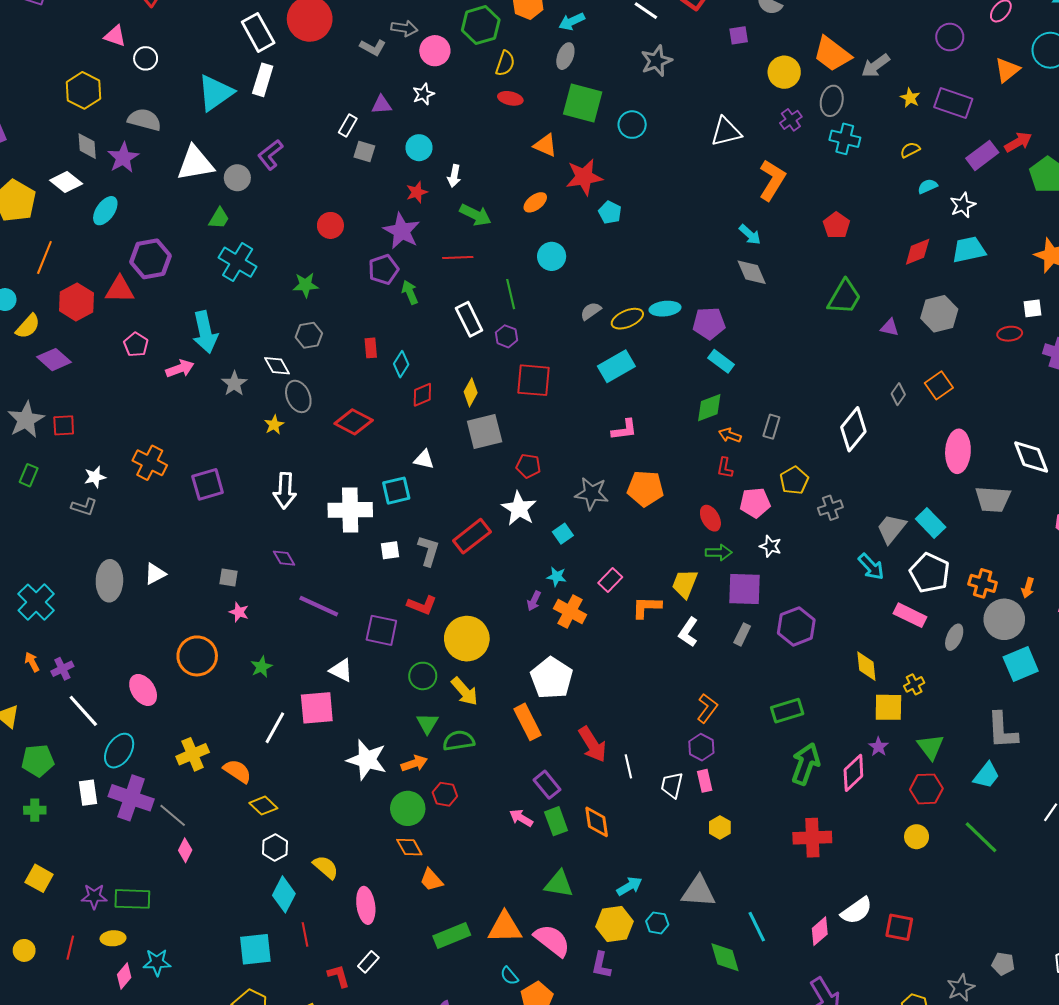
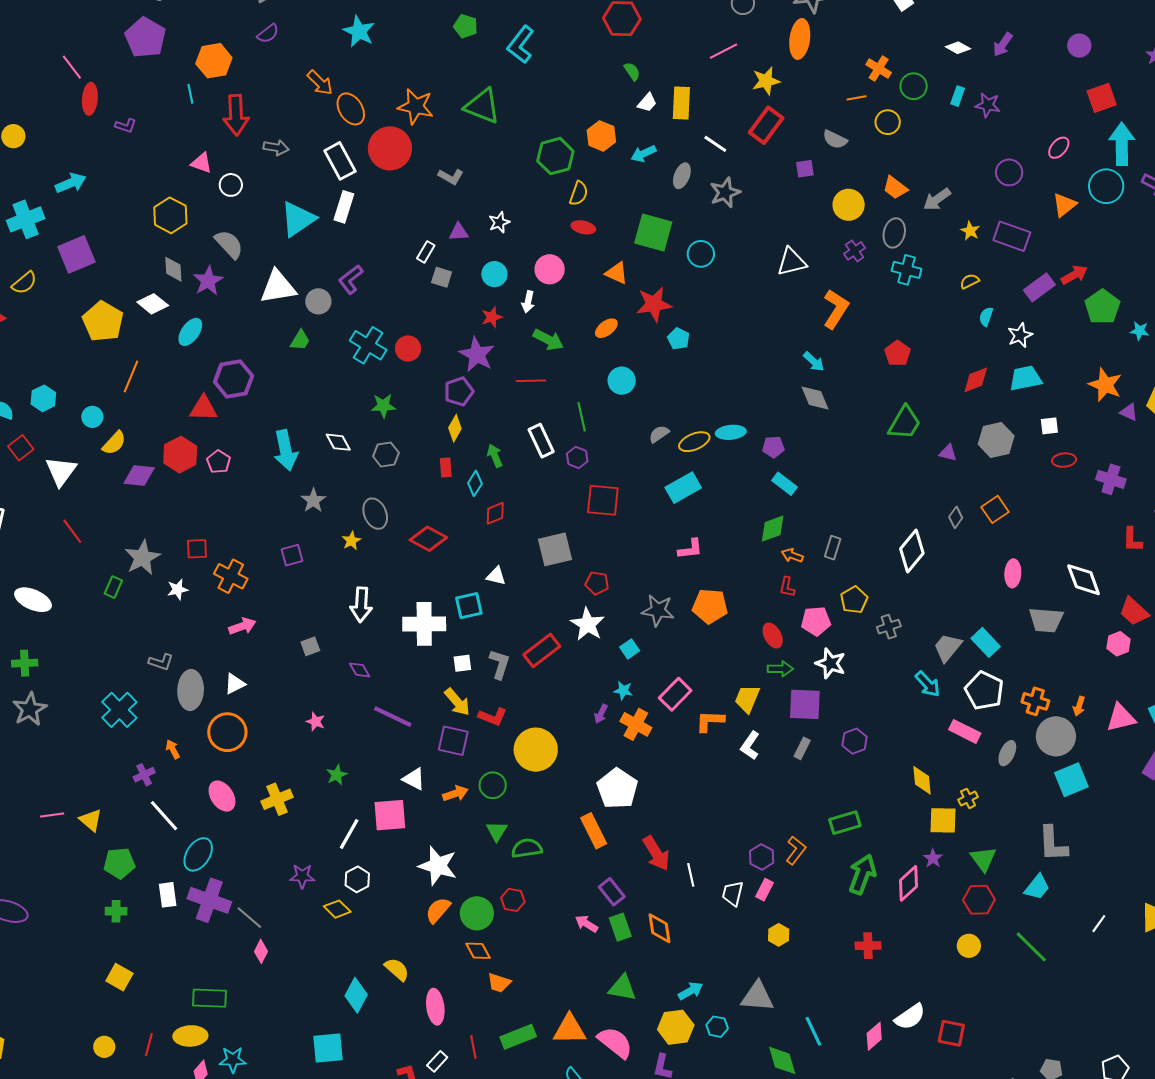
gray arrow: (404, 28) -> (276, 148), moved
pink circle: (435, 51) -> (550, 269), moved
orange trapezoid: (832, 54) -> (895, 188), size x0.7
gray ellipse: (565, 56) -> (682, 176), moved
gray semicircle: (144, 120) -> (229, 244), turned 32
cyan semicircle: (928, 186) -> (986, 317), turned -48
cyan cross: (238, 262) -> (368, 345), moved
green arrow: (410, 292) -> (495, 456), moved
red hexagon: (77, 302) -> (180, 455), moved
white square: (1033, 308) -> (1049, 426), moved
purple pentagon: (709, 323) -> (773, 447), size x0.7
purple diamond: (54, 360) -> (139, 475), turned -36
white diamond: (277, 366) -> (338, 442), moved
pink arrow: (180, 369) -> (242, 626), moved
yellow diamond: (471, 392) -> (455, 428), moved
gray star: (26, 420) -> (142, 558), moved
red square: (64, 425) -> (197, 549), moved
pink ellipse: (958, 451) -> (1013, 573), size x0.7
purple square: (208, 484) -> (292, 555), moved, size x0.7
gray L-shape: (84, 507) -> (161, 662), moved
white star: (771, 546) -> (831, 663), size x1.4
gray square: (229, 577) -> (310, 646), moved, turned -30
pink rectangle: (610, 580) -> (675, 694), size x1.4
purple hexagon: (796, 626) -> (855, 741), size x0.7
orange circle: (197, 656) -> (227, 732), moved
orange arrow: (32, 662) -> (173, 749), moved
yellow arrow: (465, 691) -> (457, 702), moved
orange L-shape: (707, 708) -> (796, 850), moved
yellow cross: (193, 754) -> (277, 799), moved
orange arrow: (414, 763) -> (455, 793), moved
orange semicircle: (237, 771) -> (438, 910), moved, turned -84
pink rectangle: (705, 781) -> (764, 890), turned 40
red cross: (812, 838) -> (868, 946), size x0.7
white hexagon: (275, 848) -> (357, 879), moved
orange trapezoid: (431, 880) -> (499, 983), turned -30
purple star: (94, 896) -> (302, 876), moved
red line: (305, 934) -> (473, 1047), moved
yellow ellipse: (113, 938) -> (190, 1036), size x1.4

